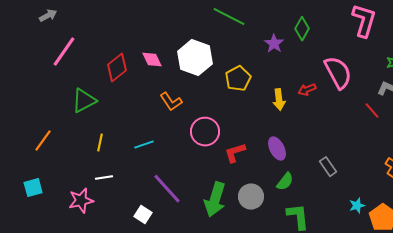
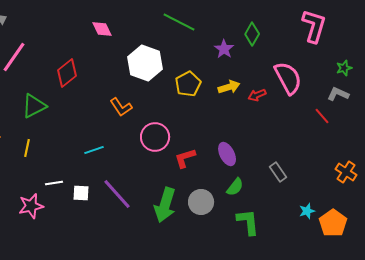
pink diamond: (152, 60) -> (102, 29), moved
yellow arrow: (279, 100) -> (229, 87), moved, turned -100
yellow line: (100, 143) -> (27, 148), moved
white square: (143, 215) -> (81, 193), moved, turned -30

